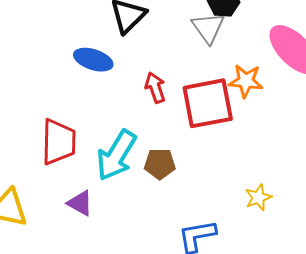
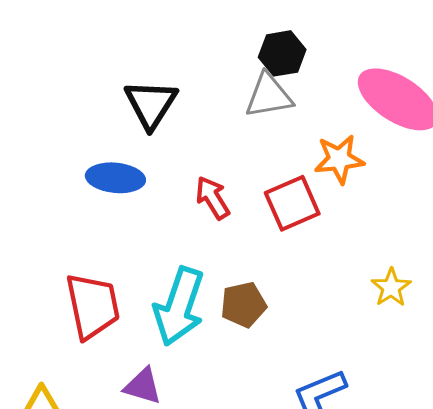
gray triangle: (208, 28) -> (269, 96), turned -51
red square: (208, 103) -> (292, 203), size x0.7
yellow star: (258, 197) -> (391, 287), moved

